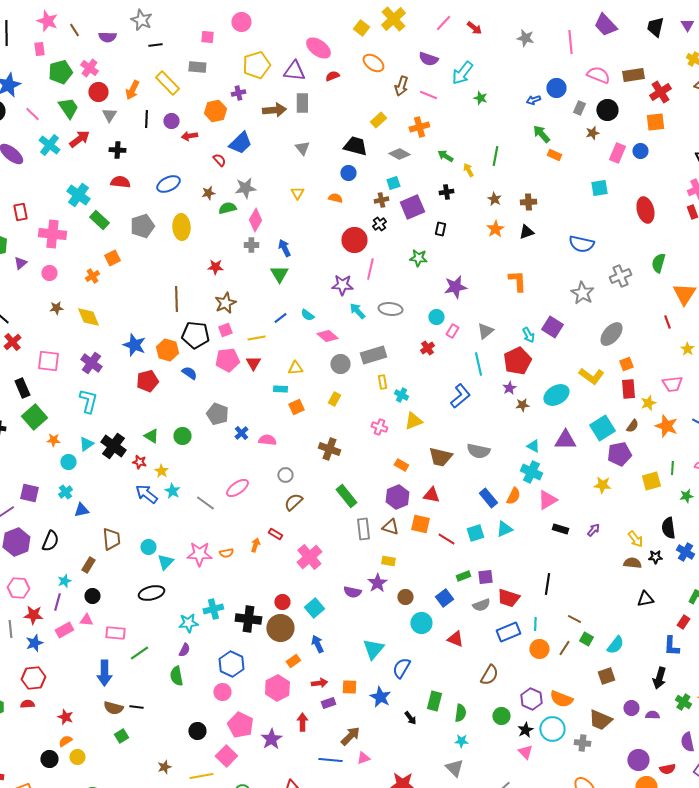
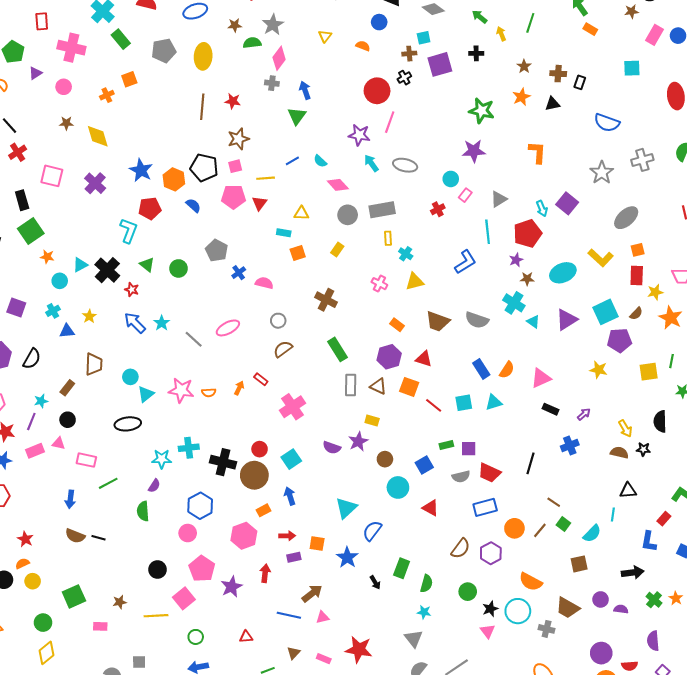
gray star: (245, 188) -> (273, 25), turned -30
black rectangle: (440, 229) -> (580, 82), moved
green star: (418, 258) -> (482, 111), moved, size x1.4
brown line: (176, 299) -> (202, 107), moved
cyan L-shape: (88, 401) -> (129, 231), moved
purple triangle: (565, 440) -> (566, 320), turned -40
yellow star: (161, 471) -> (89, 316), moved
cyan cross: (531, 472) -> (514, 303), moved
blue cross: (685, 552) -> (570, 445), moved, turned 30
cyan line: (535, 624) -> (613, 515), moved
blue arrow: (104, 673) -> (70, 499), size x0.7
black arrow: (659, 678) -> (633, 572), turned -120
purple hexagon: (531, 699) -> (491, 553), moved
green square: (121, 736) -> (74, 596), moved, size x1.6

